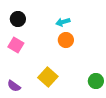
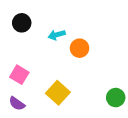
cyan arrow: (63, 22) -> (57, 35), moved
pink square: (16, 45) -> (19, 75), moved

